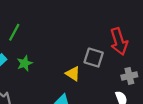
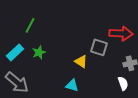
red arrow: (119, 41) -> (121, 33), turned -70

